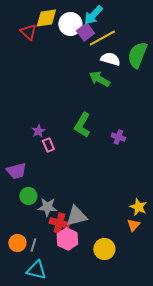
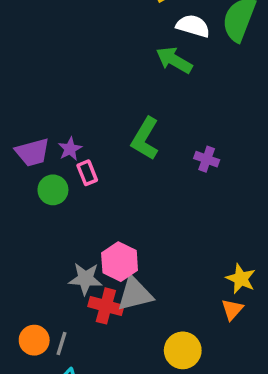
purple trapezoid: (16, 171) -> (32, 152), moved
green circle: (28, 196) -> (53, 190), moved
pink hexagon: (67, 239) -> (120, 262), moved

